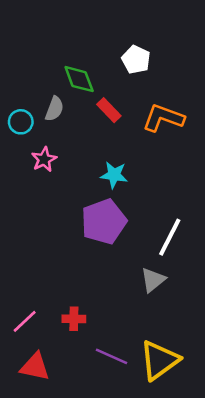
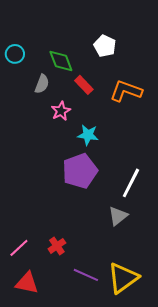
cyan circle: (21, 122) -> (15, 54), moved
pink star: (44, 159) -> (61, 111), moved
red cross: (74, 319) -> (57, 246), turned -36

